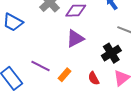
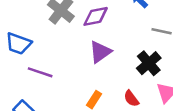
purple line: (40, 66) -> (40, 72), moved

